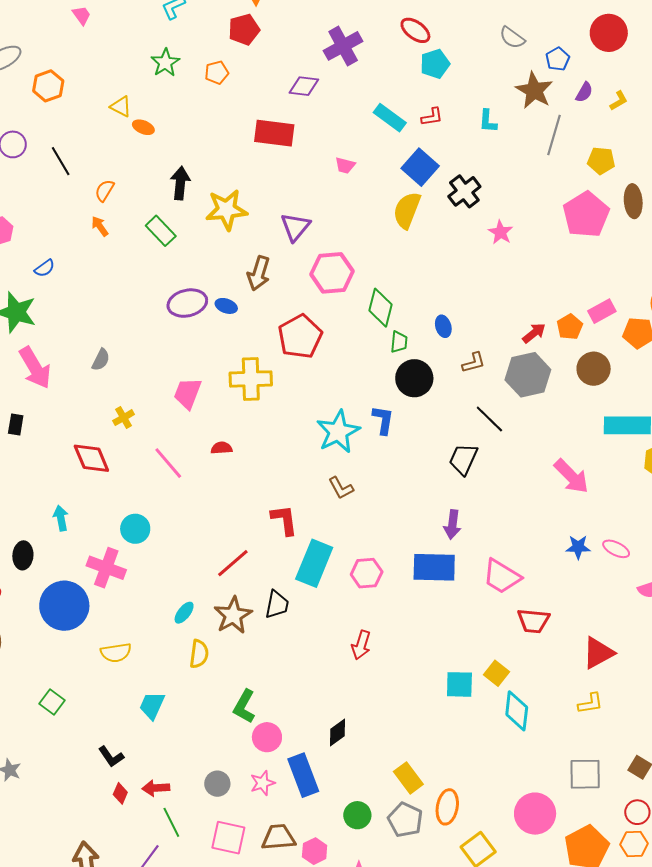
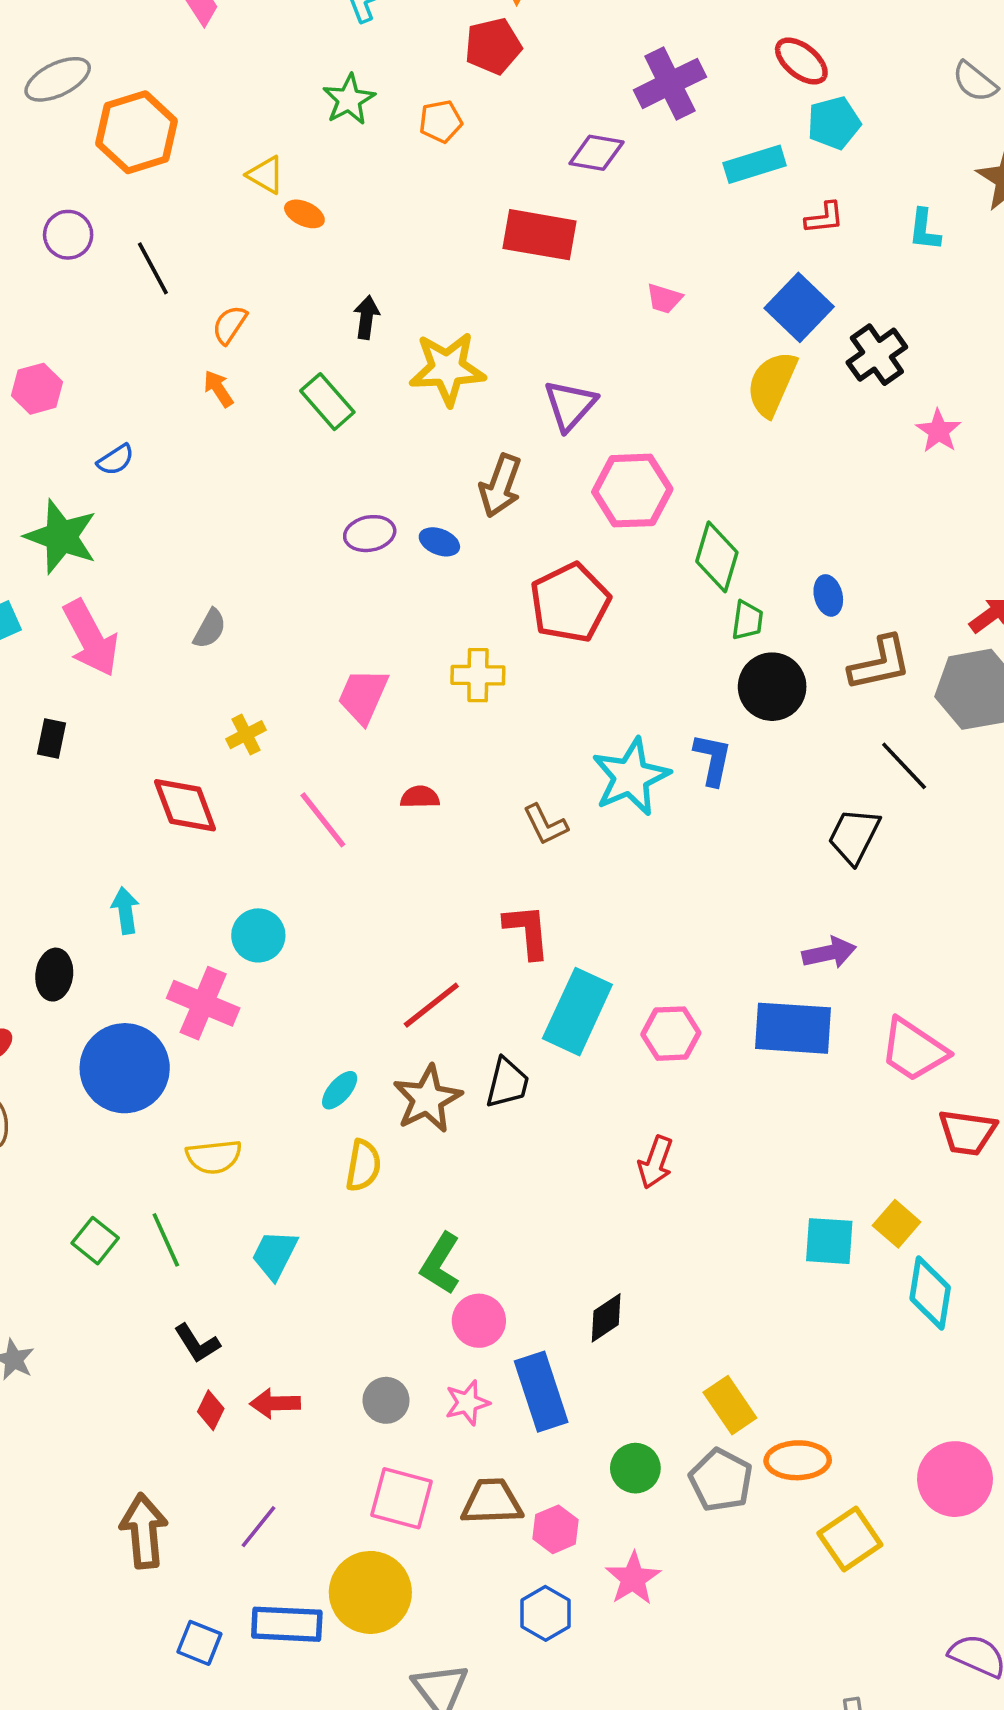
orange hexagon: (48, 86) -> (137, 132), size x1.4
cyan rectangle: (390, 118) -> (755, 164), moved, turned -56
black arrow: (180, 183) -> (366, 317), size x0.7
purple ellipse: (187, 303) -> (370, 534), size x0.7
brown L-shape: (474, 363) -> (880, 663), size x1.5
yellow cross: (251, 379) -> (478, 675), size x0.7
brown L-shape: (341, 488) -> (545, 825), moved
purple arrow: (452, 525) -> (829, 953), turned -112
orange ellipse: (447, 807) -> (798, 1460), turned 76
green line: (171, 822) -> (166, 1240), moved

